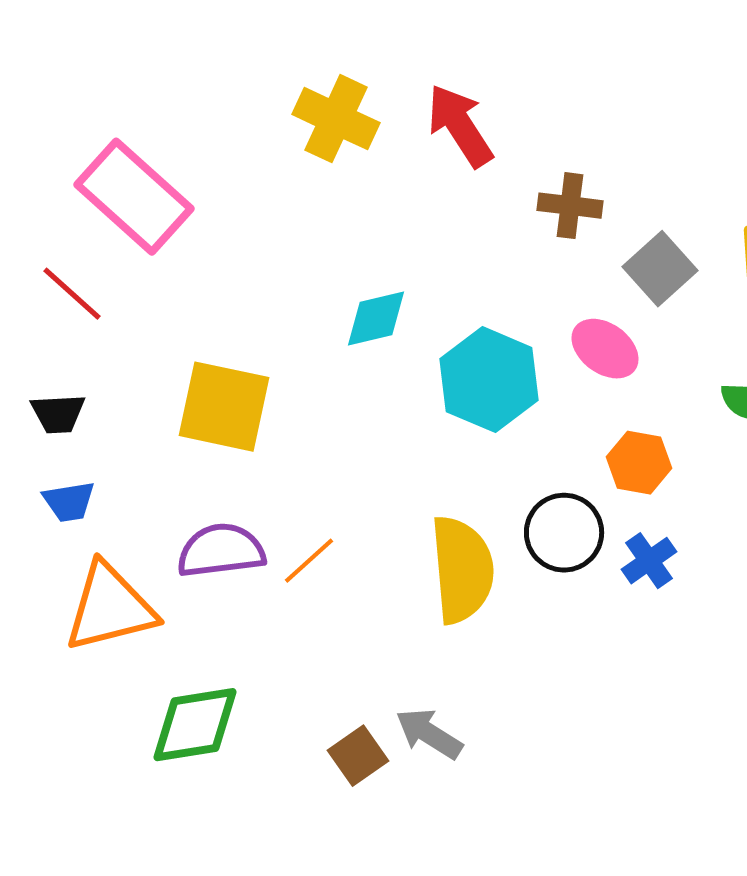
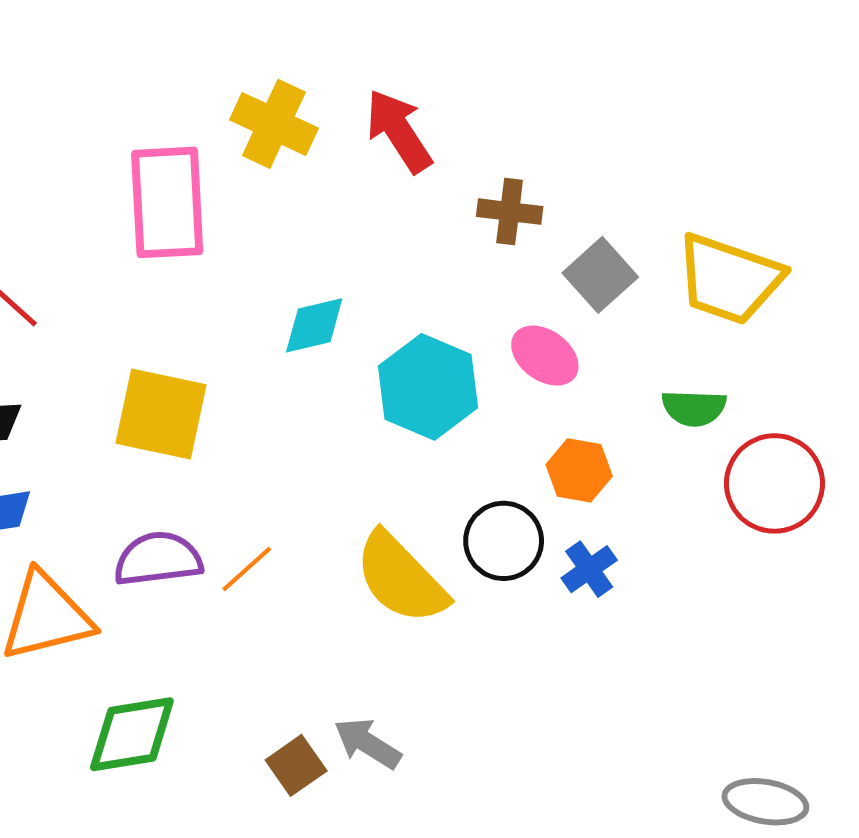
pink rectangle: (134, 197) -> (167, 202), moved, turned 45
yellow semicircle: (462, 570) -> (401, 578), turned 141

